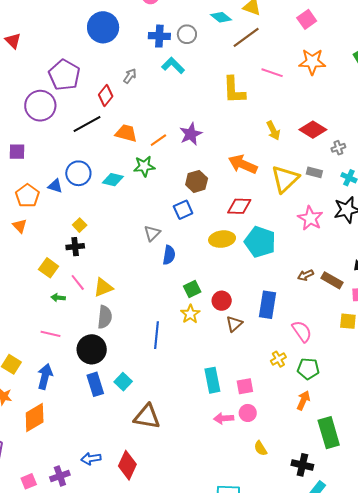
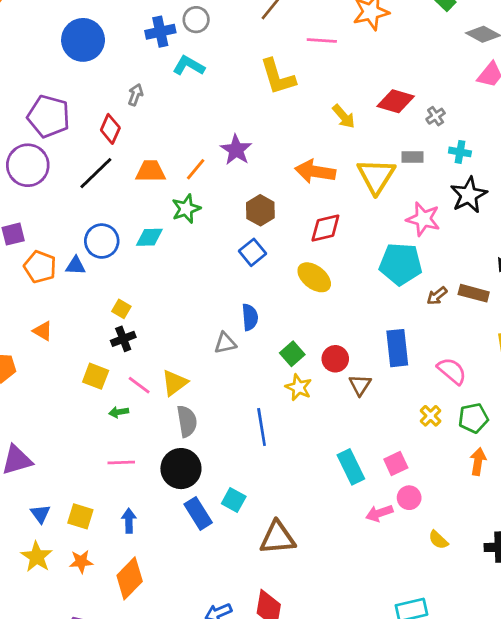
orange pentagon: (27, 196) -> (40, 267), moved
gray triangle: (152, 233) -> (225, 343), moved, turned 48
yellow ellipse: (222, 239) -> (314, 277), turned 60
cyan pentagon: (260, 242) -> (401, 264), moved
blue arrow: (45, 377) -> (129, 521), size x0.7

